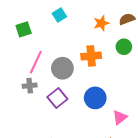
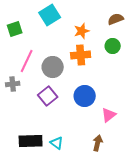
cyan square: (59, 15) -> (50, 15), size x1.5
orange star: (101, 23) -> (82, 31), moved
gray cross: (30, 86) -> (13, 84), moved

